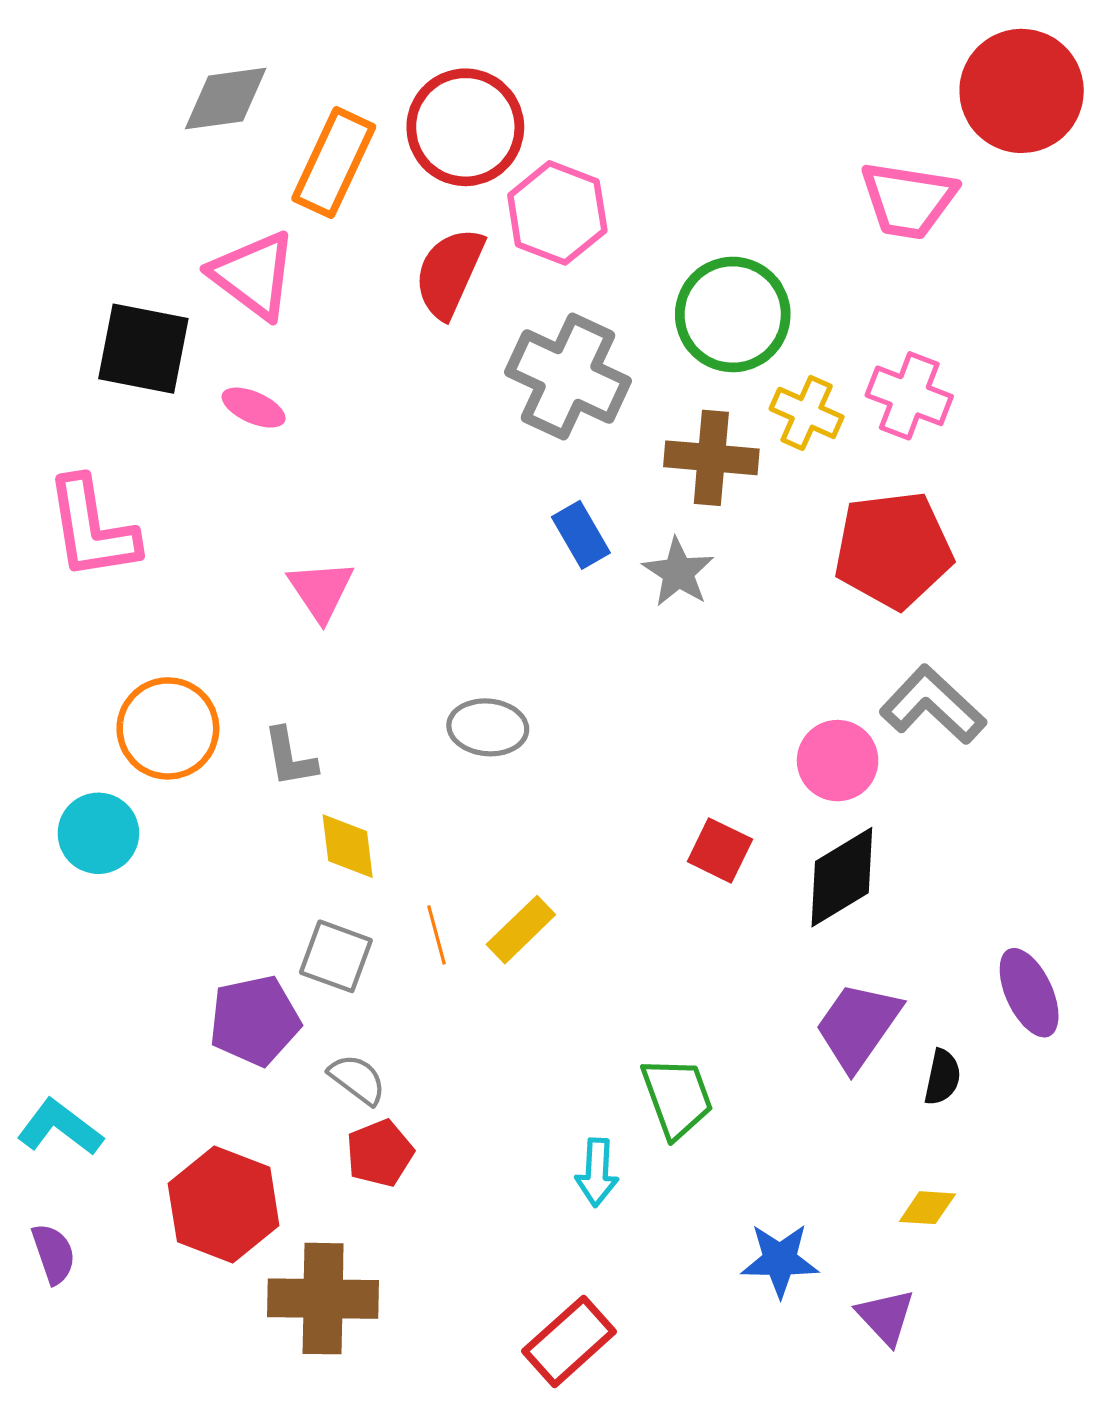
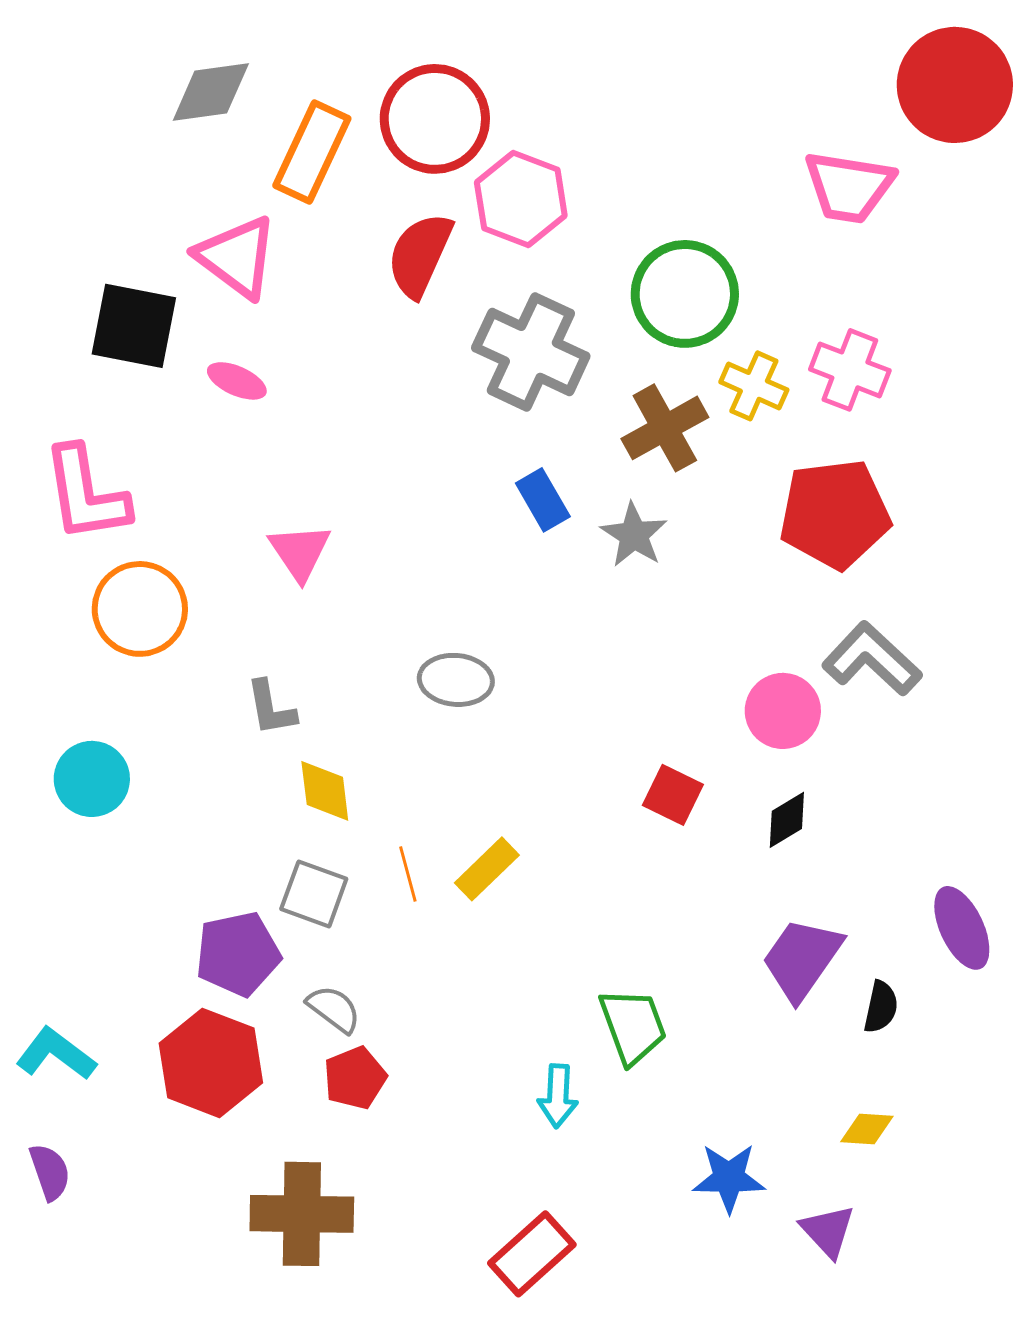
brown cross: (711, 458) -> (665, 428), turned -34
orange circle: (168, 728) -> (140, 609), moved
black diamond: (842, 877) -> (787, 820), size x0.6
red hexagon: (224, 1204) -> (211, 1063), moved

